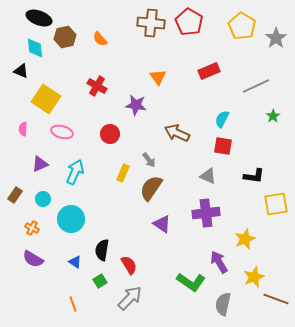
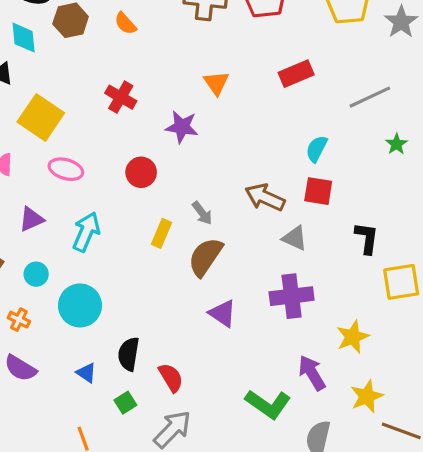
brown arrow: (177, 133) -> (265, 197), moved
black L-shape: (254, 176) -> (367, 238), turned -90

